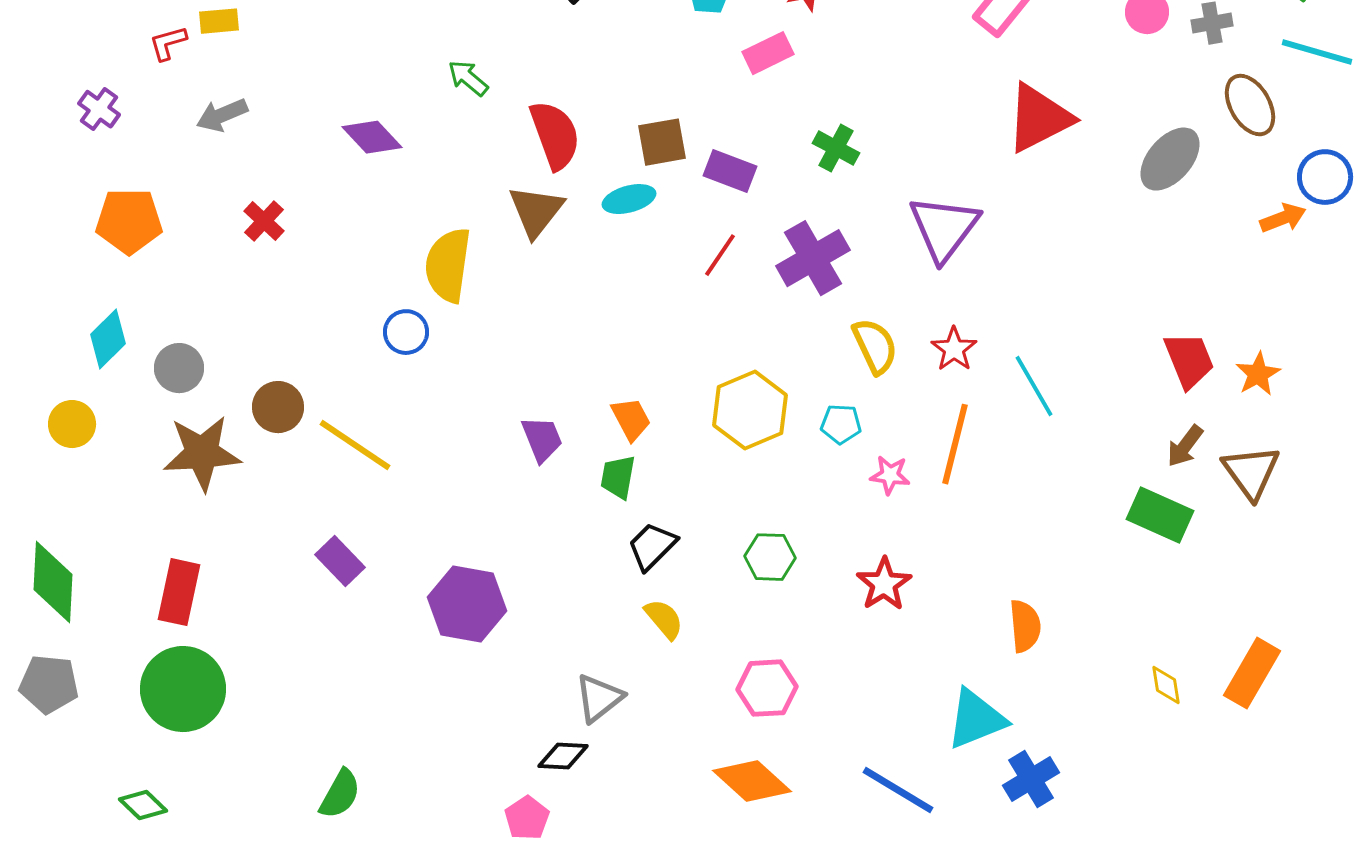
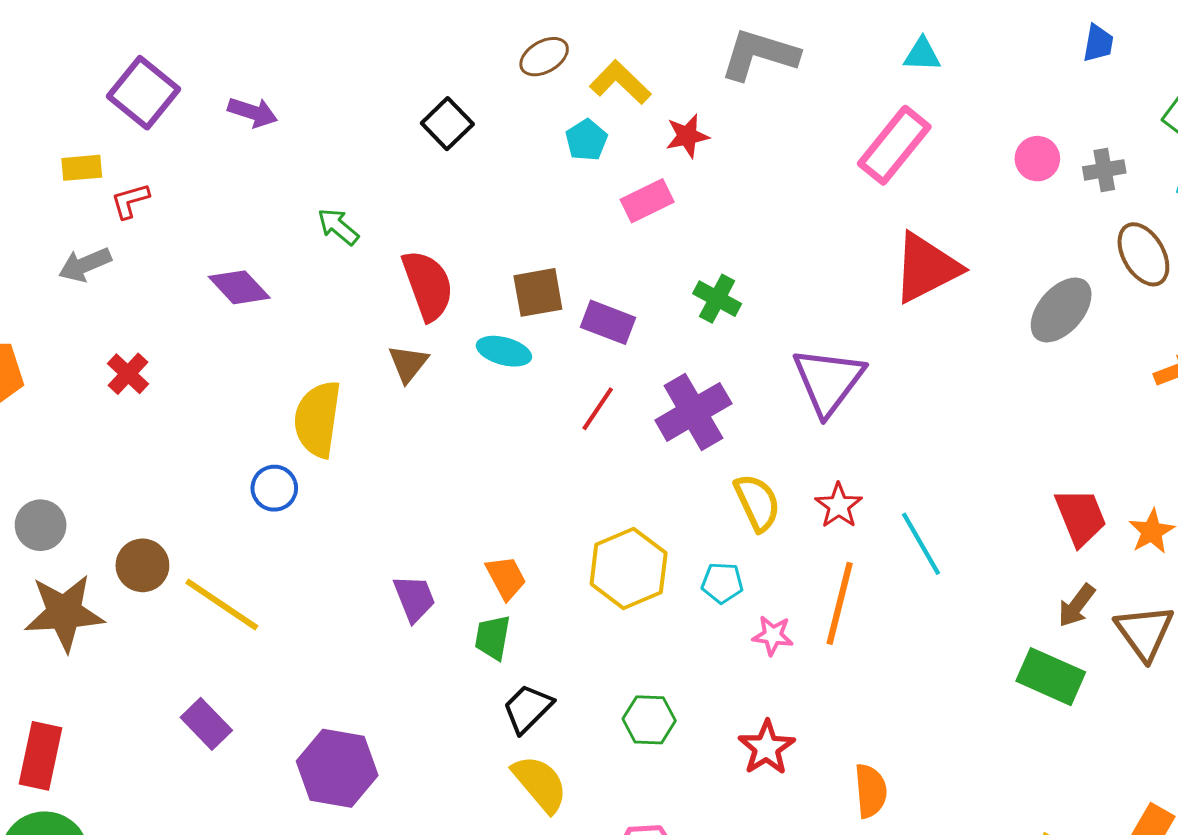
red L-shape: (168, 43) -> (130, 201), moved
cyan ellipse: (629, 199) -> (504, 351), turned 30
brown triangle: (536, 211) -> (408, 364), size x0.7
yellow semicircle: (664, 619) -> (540, 784), size x1.4
orange semicircle: (1025, 626) -> (871, 791), moved

